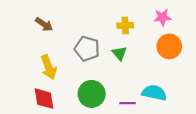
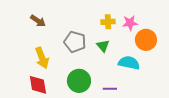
pink star: (162, 17) -> (130, 23), moved
cyan semicircle: (154, 93) -> (129, 63), moved

